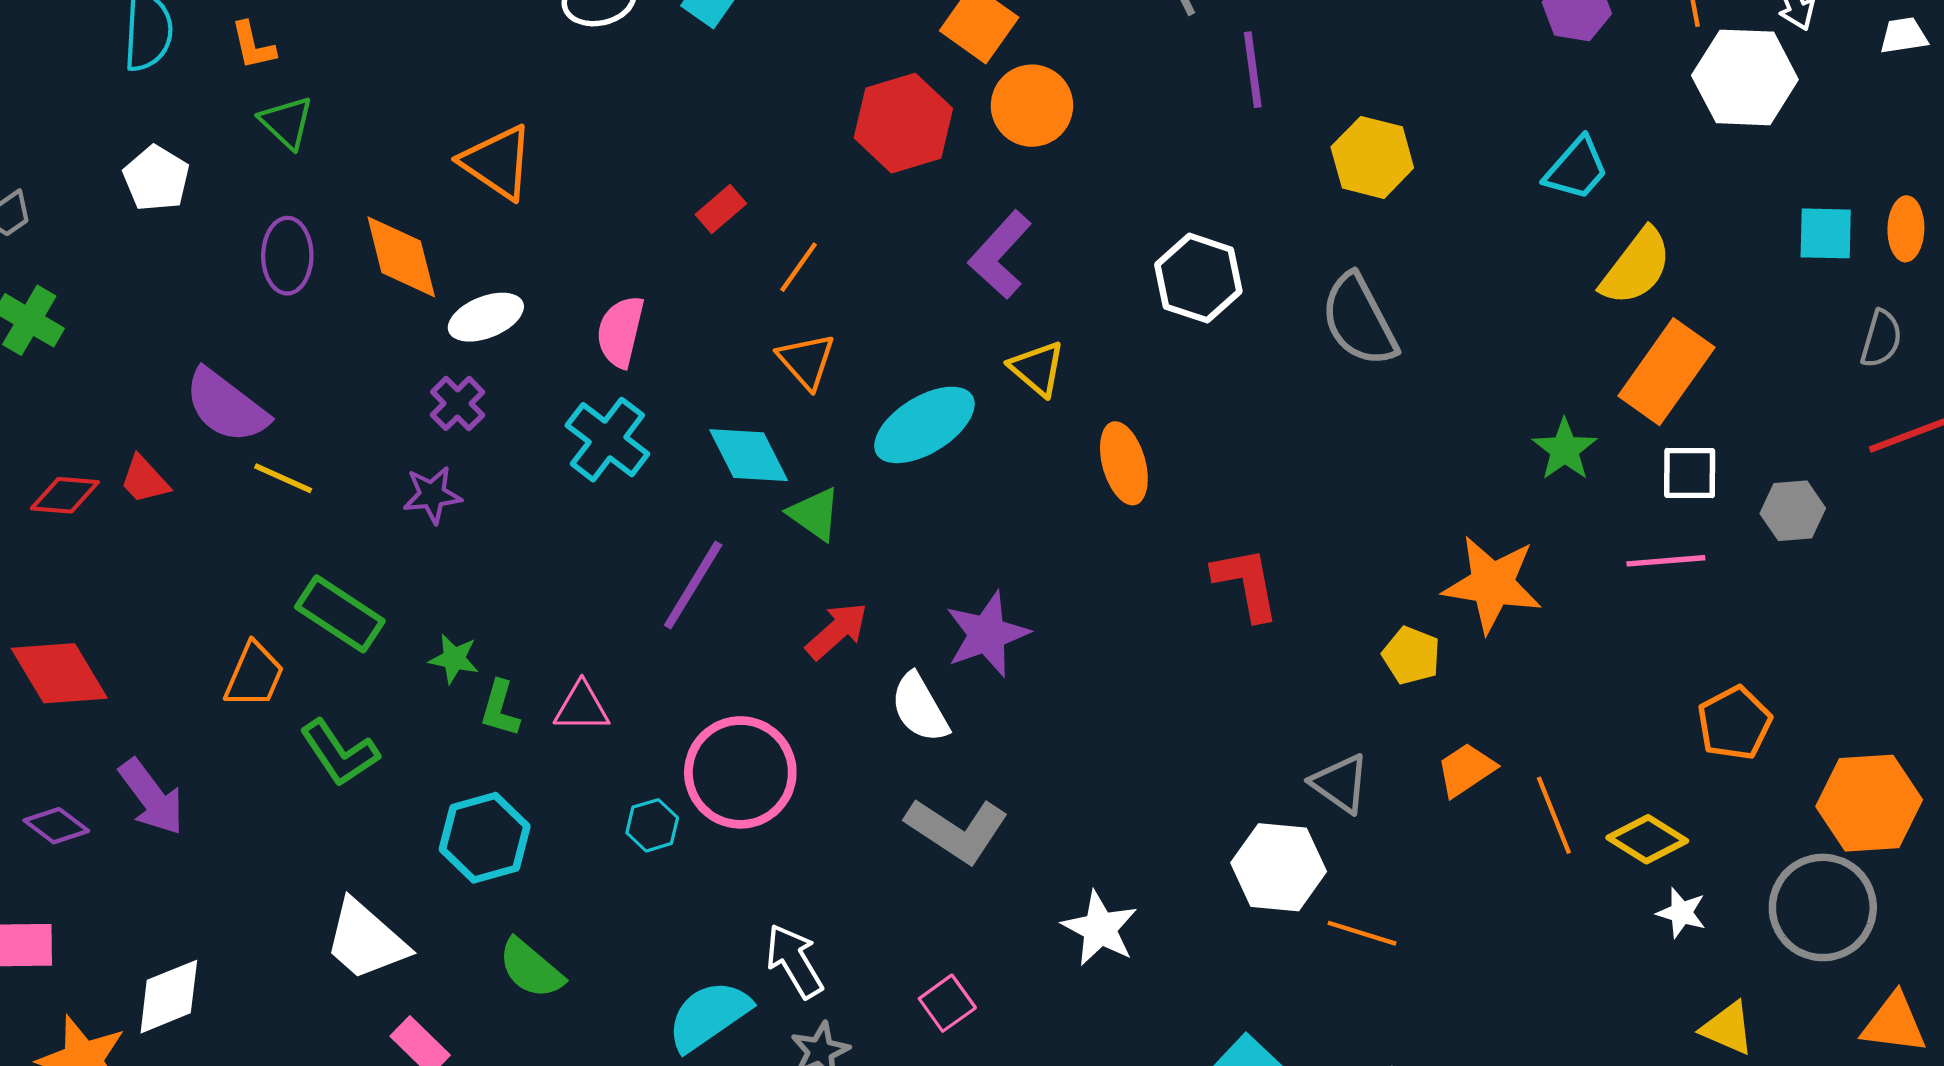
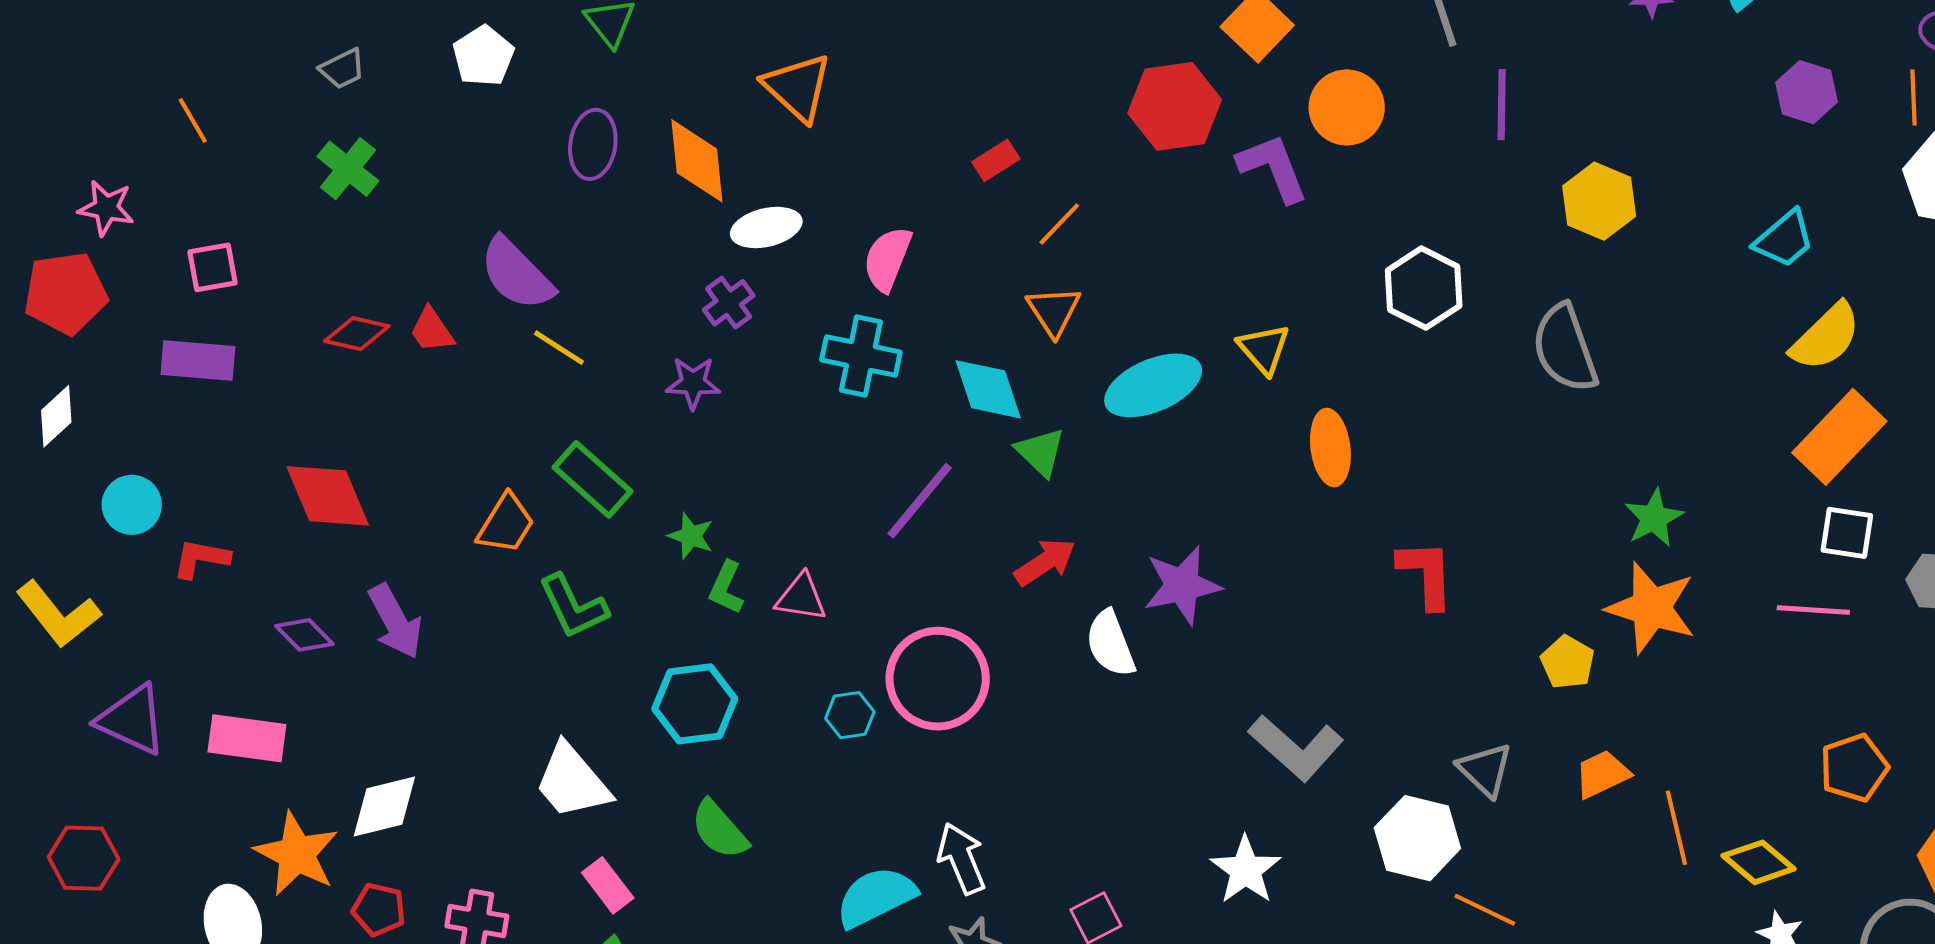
orange circle: (1032, 106) -> (1347, 107), moved
purple L-shape: (1000, 255) -> (1273, 168), moved, turned 108
cyan cross: (607, 440) -> (861, 356), turned -34
green star: (1565, 449) -> (1654, 518), moved
gray L-shape: (957, 830) -> (1296, 748), moved

